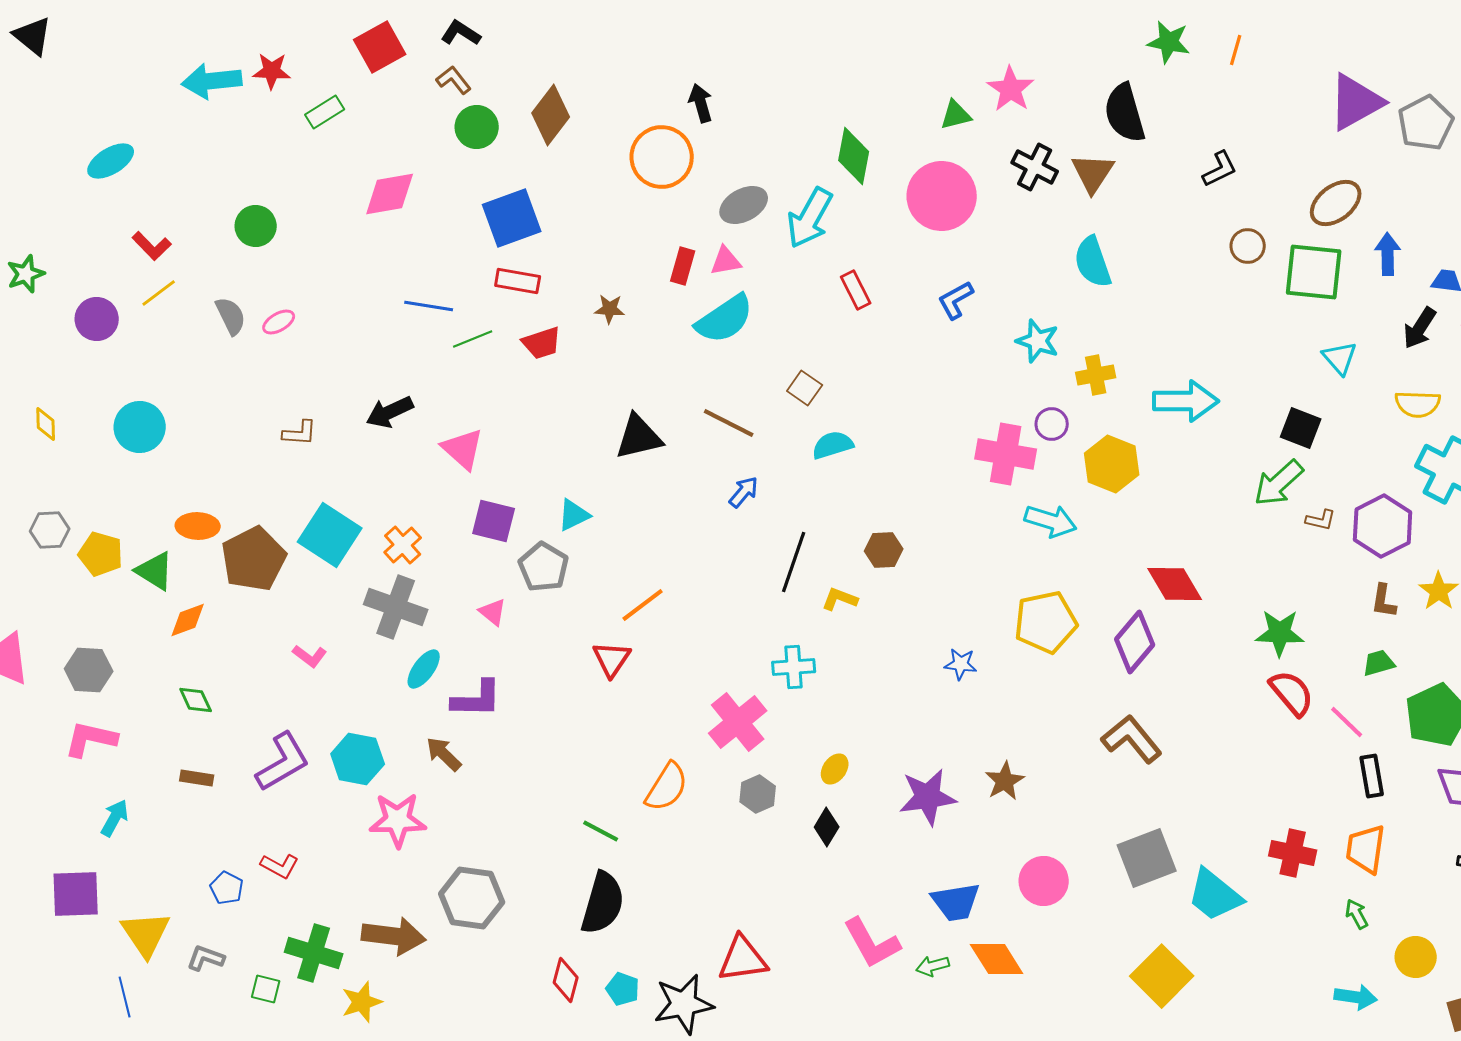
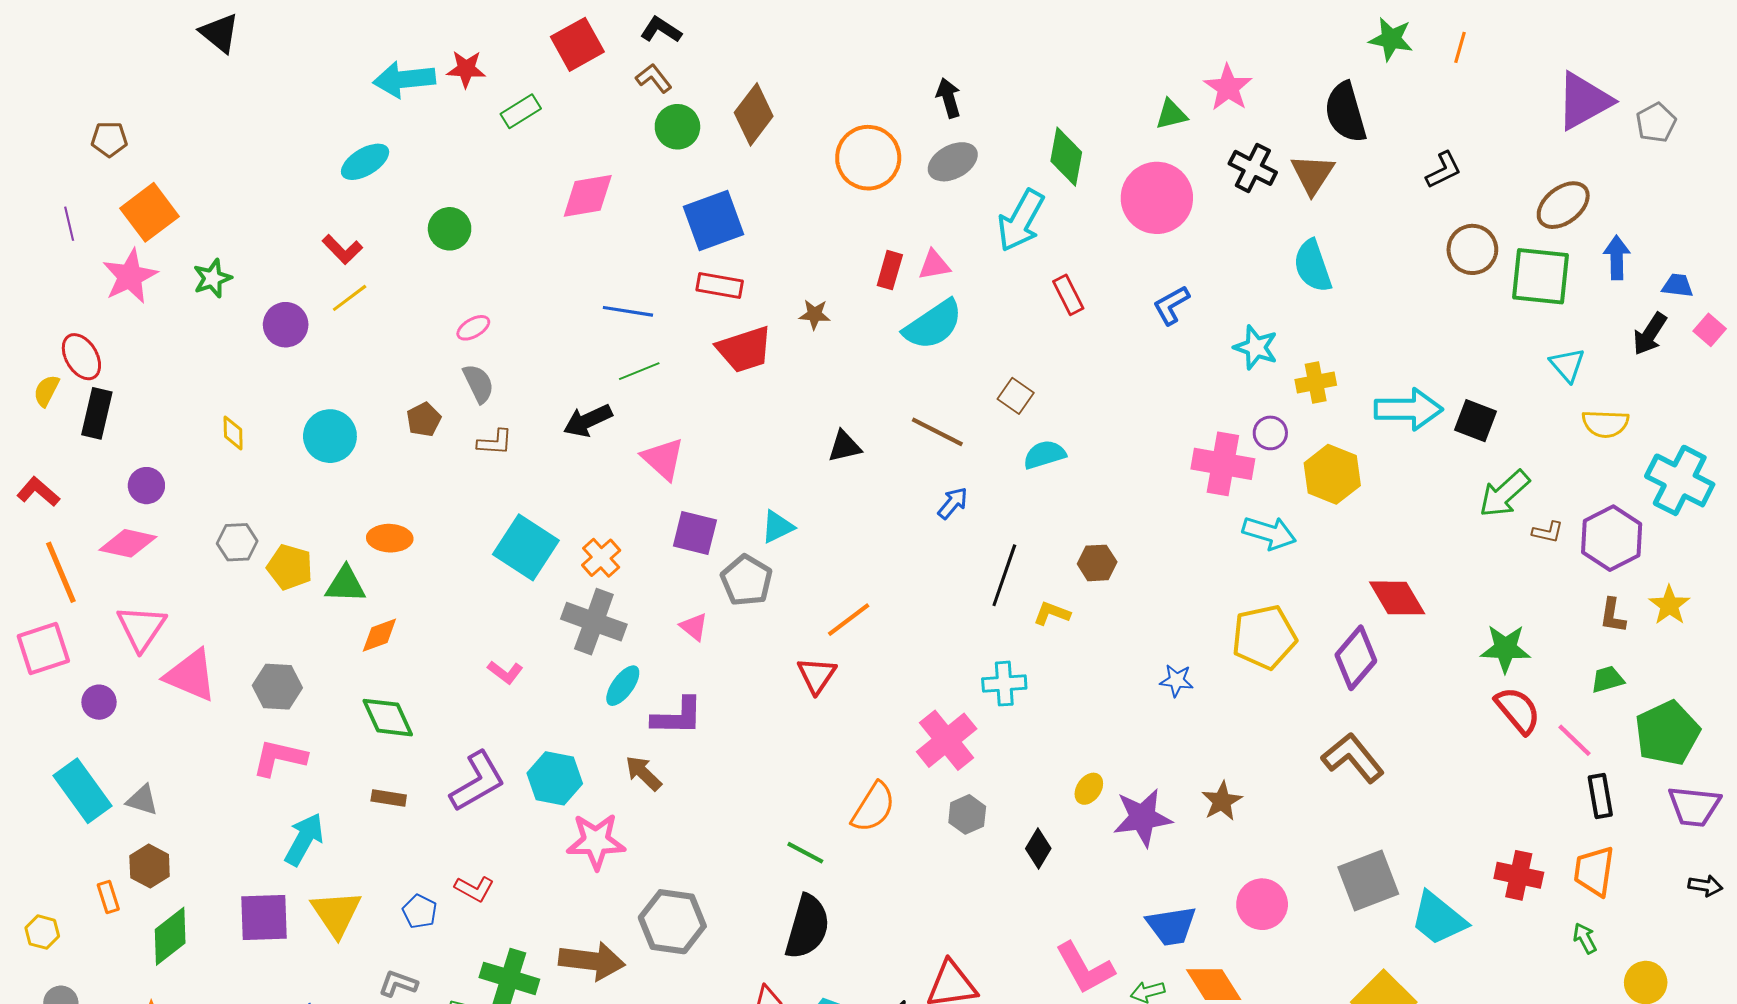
black arrow: (701, 103) -> (949, 98), moved
gray pentagon: (1426, 123) -> (1656, 123), size x0.7
cyan ellipse: (111, 161) -> (365, 162), moved
gray ellipse: (744, 205) -> (953, 162), moved
brown circle: (1248, 246) -> (1472, 249), size x1.4
gray semicircle: (231, 316) -> (478, 383), moved
green line: (473, 339) -> (639, 371), moved
red trapezoid: (542, 343) -> (744, 349), size x1.4
yellow semicircle: (1418, 404) -> (1605, 424), moved
black square: (1301, 428) -> (1476, 421), moved
black triangle: (639, 437) -> (844, 446), size x0.7
brown pentagon: (254, 559) -> (424, 420), moved, size x0.5
green triangle: (155, 571) -> (345, 585), turned -30
green diamond: (196, 700) -> (388, 718), size x1.5
yellow ellipse: (835, 769) -> (1089, 789), moved
cyan arrow: (115, 818) -> (304, 839), size x1.4
yellow triangle: (146, 934) -> (336, 913), moved

